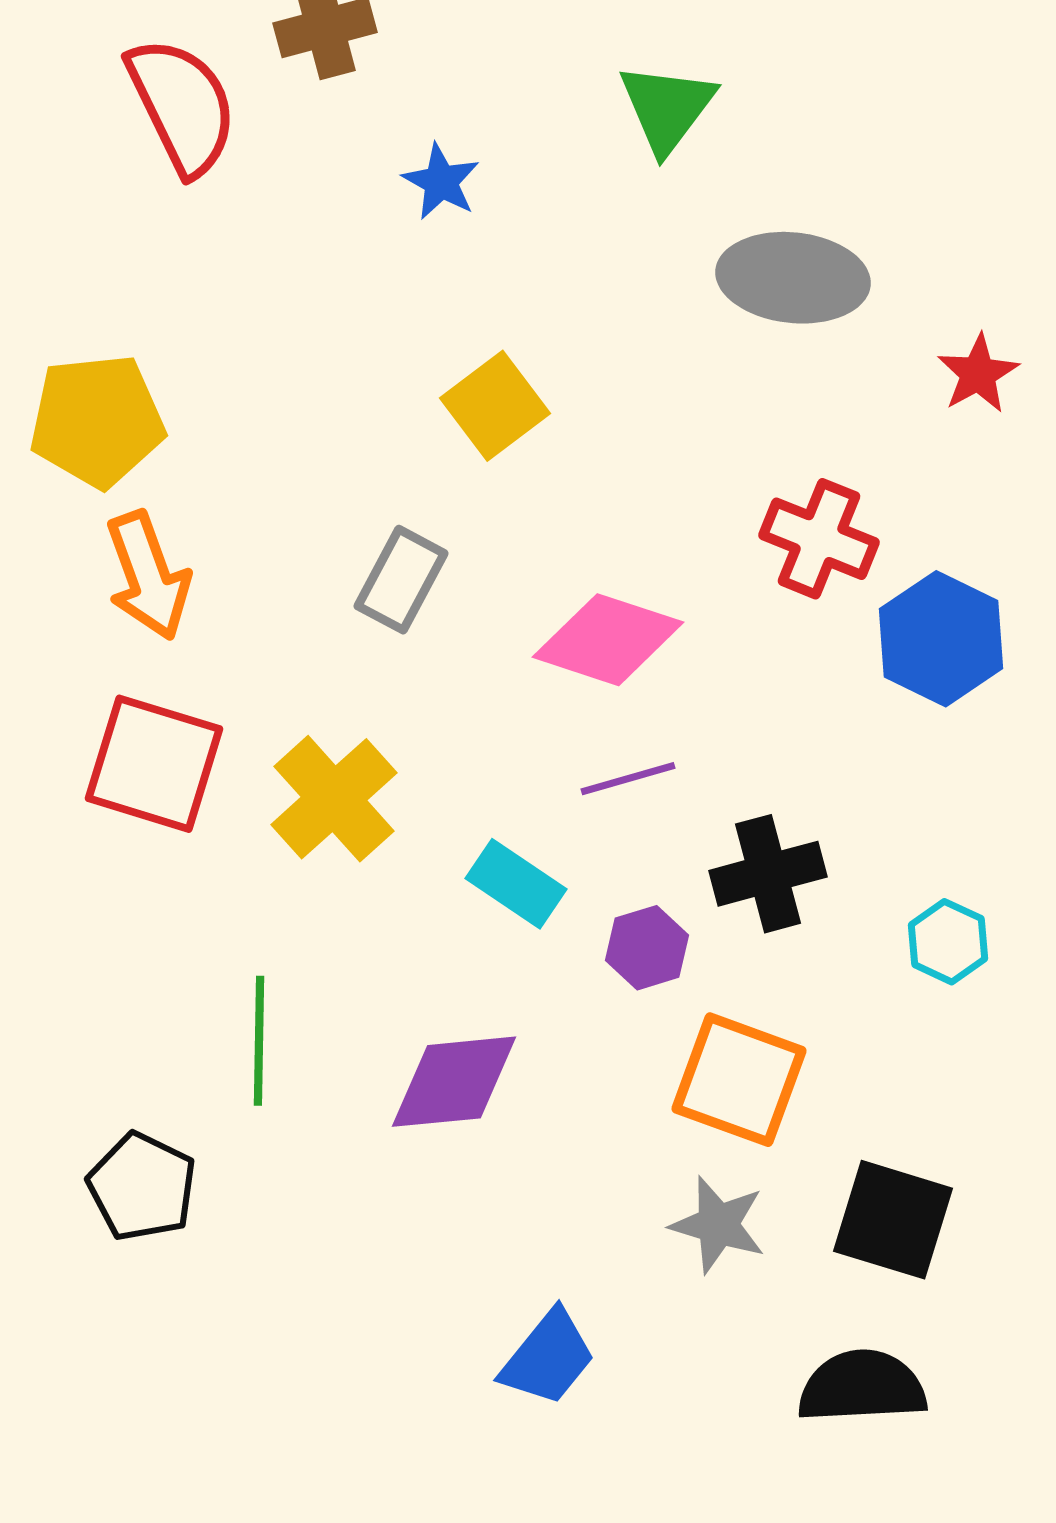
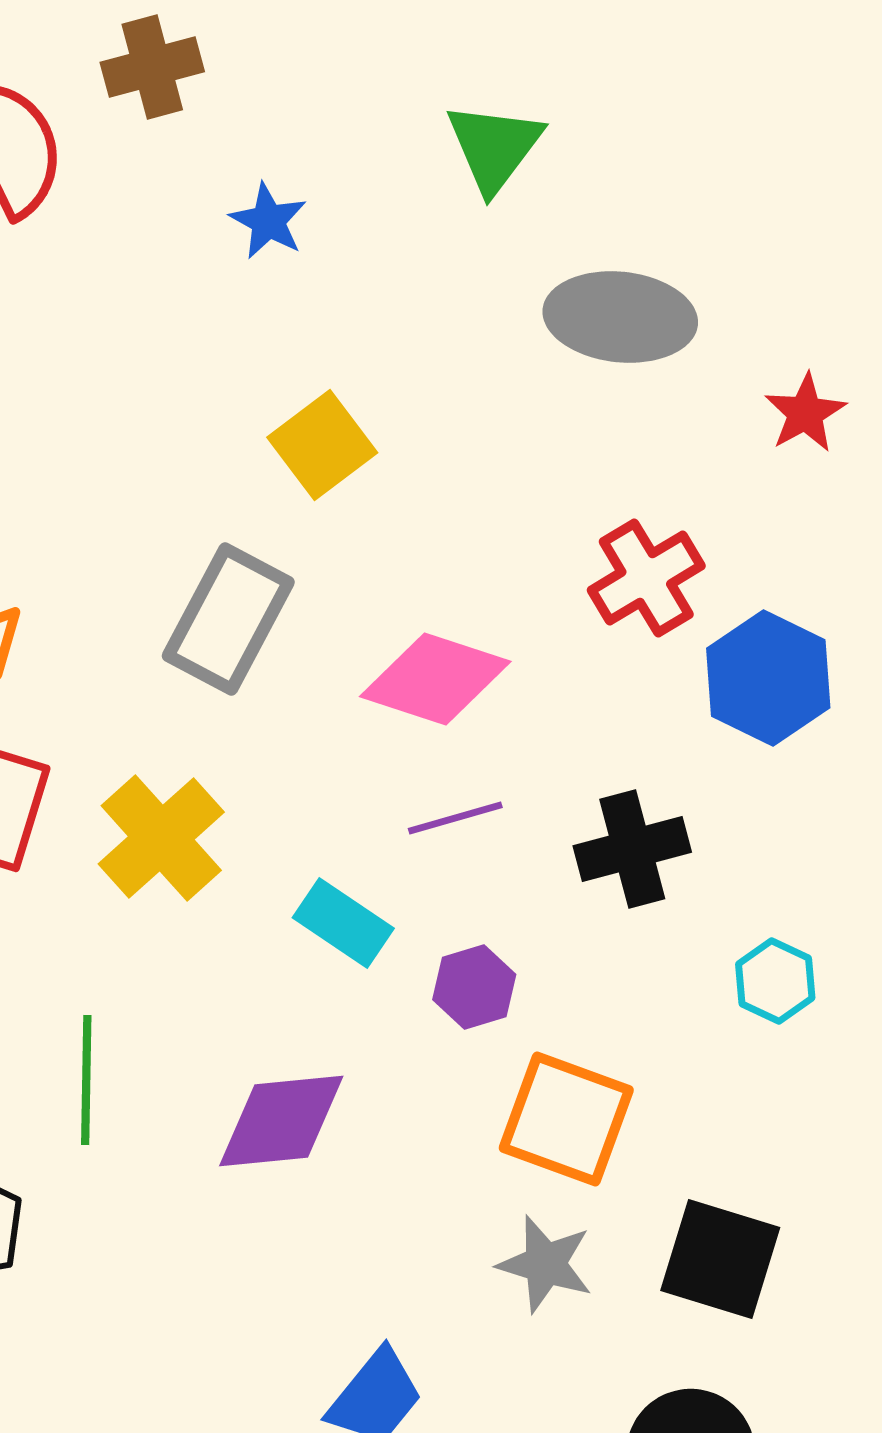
red cross: (819, 539) -> (646, 578), turned 37
gray rectangle: (401, 580) -> (228, 619), size x1.4
black cross: (768, 874) -> (632, 849), moved

